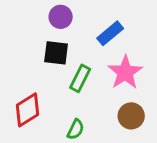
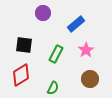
black square: (56, 53) -> (24, 45), moved
pink star: (125, 72) -> (86, 50), size x0.7

